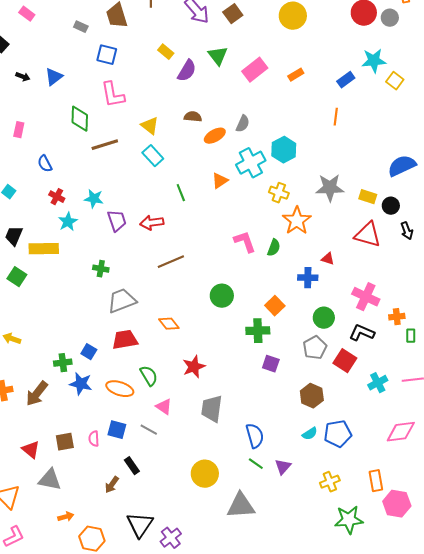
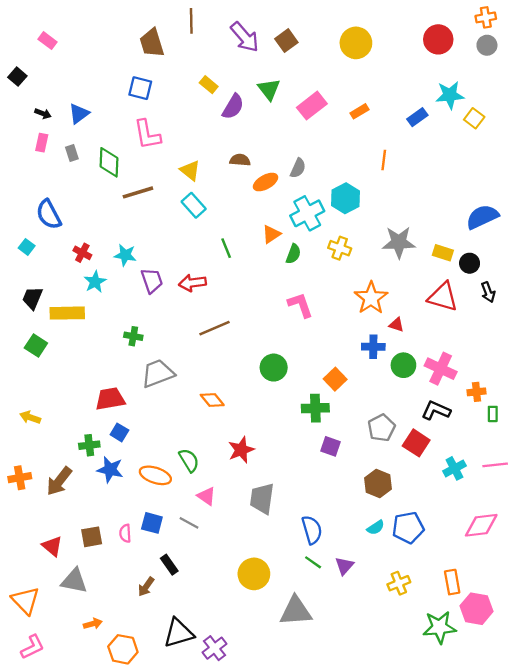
gray circle: (390, 18) -> (487, 45), moved
gray rectangle: (81, 27) -> (72, 153), moved, turned 48
orange line: (336, 117) -> (384, 160), moved
pink rectangle: (19, 130) -> (42, 143), moved
blue semicircle: (45, 164) -> (49, 214), moved, size x1.5
orange star: (297, 221) -> (371, 298), moved
green semicircle: (274, 248) -> (293, 254), moved
green circle: (324, 318) -> (403, 365), moved
red trapezoid: (125, 340) -> (110, 399), moved
green star: (349, 520) -> (439, 627), moved
black triangle: (140, 525) -> (179, 633), turned 40

